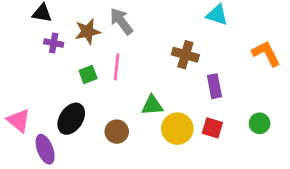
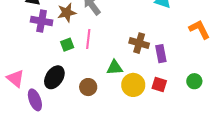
purple cross: (54, 43) -> (42, 21), size x1.5
brown cross: (185, 55) -> (139, 43), moved

